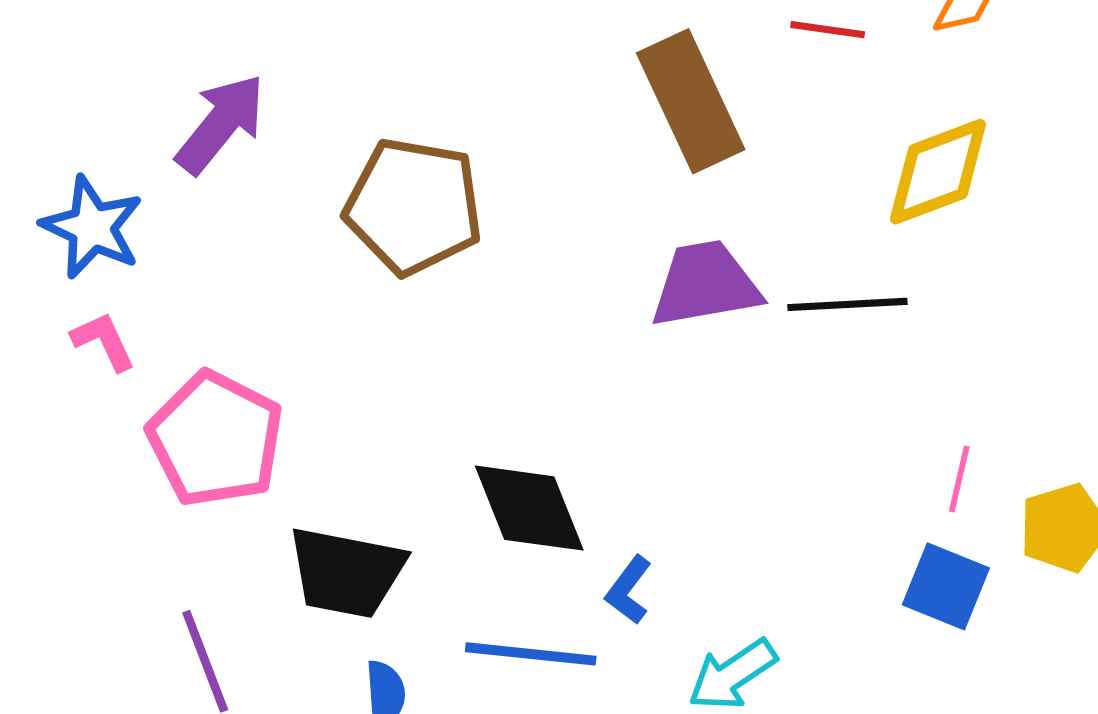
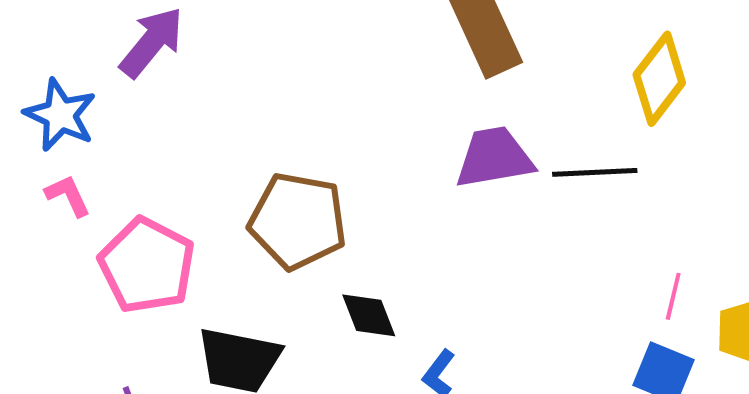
yellow diamond: (938, 172) -> (659, 79), turned -32
brown pentagon: (414, 206) -> (298, 221), moved
black diamond: (529, 508) -> (369, 315), size x0.7

